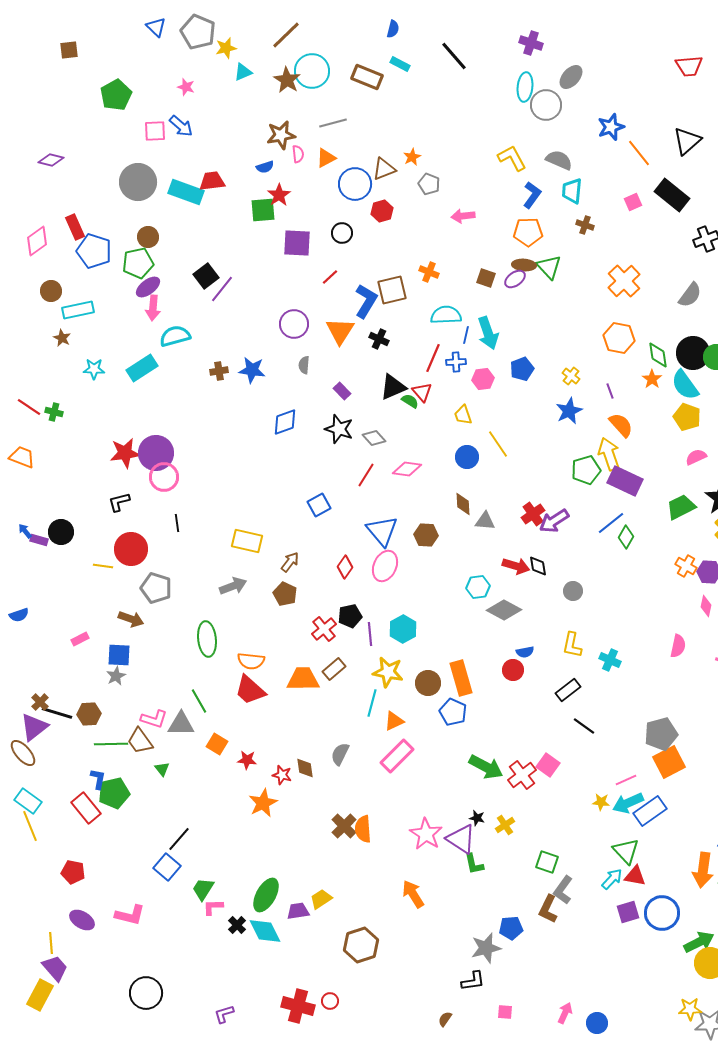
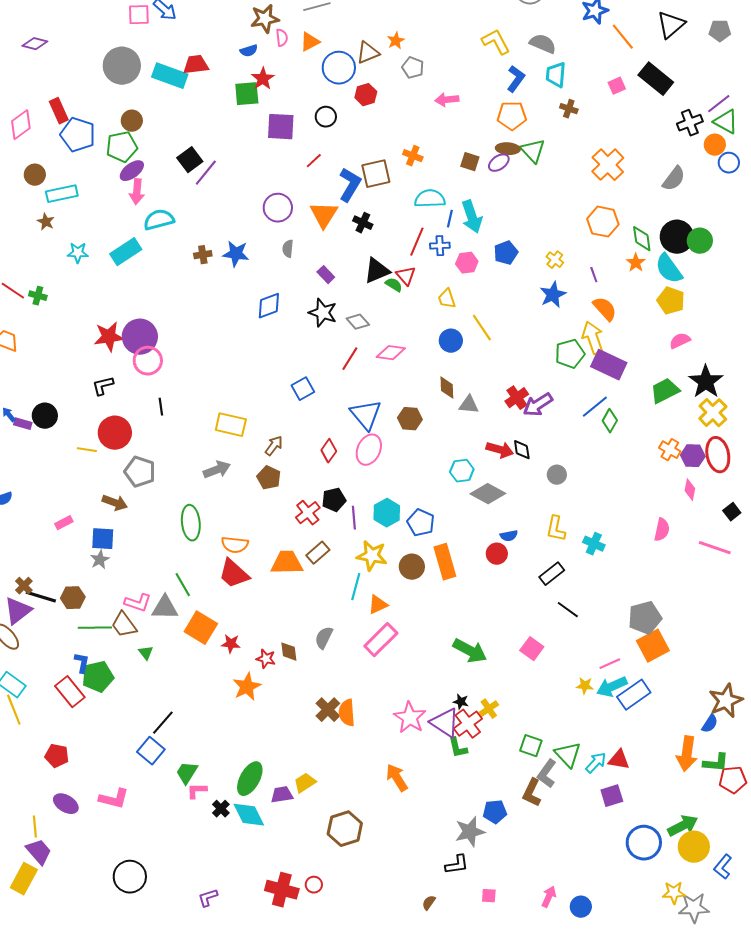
blue pentagon: (453, 712) -> (421, 523), moved
orange square: (217, 744) -> (201, 628), size x1.5
red cross: (522, 775) -> (468, 724), moved
green triangle: (626, 851) -> (568, 755), moved
blue circle: (662, 913) -> (644, 843), moved

